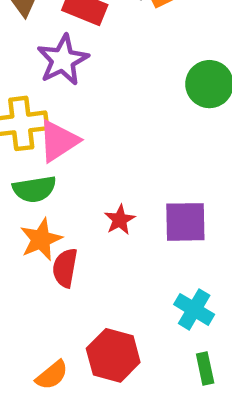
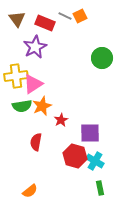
purple square: (185, 222) -> (90, 133), moved
orange star: (41, 239) -> (42, 106), moved
red hexagon: (113, 355) -> (75, 156), moved

